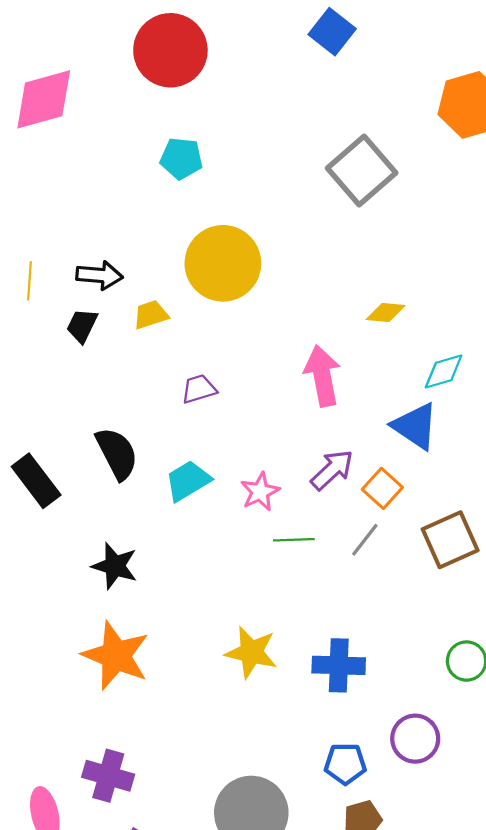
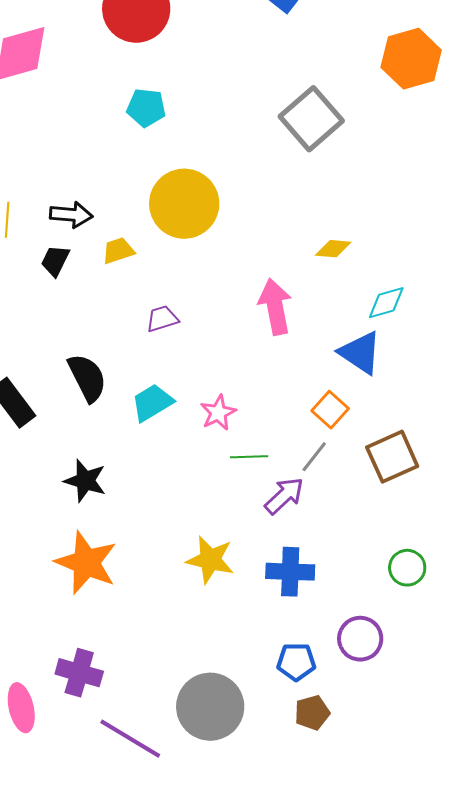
purple arrow: (332, 470) -> (284, 496), moved

